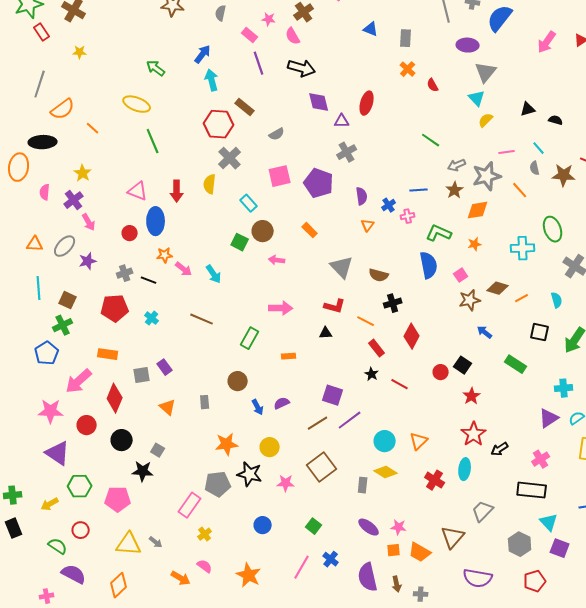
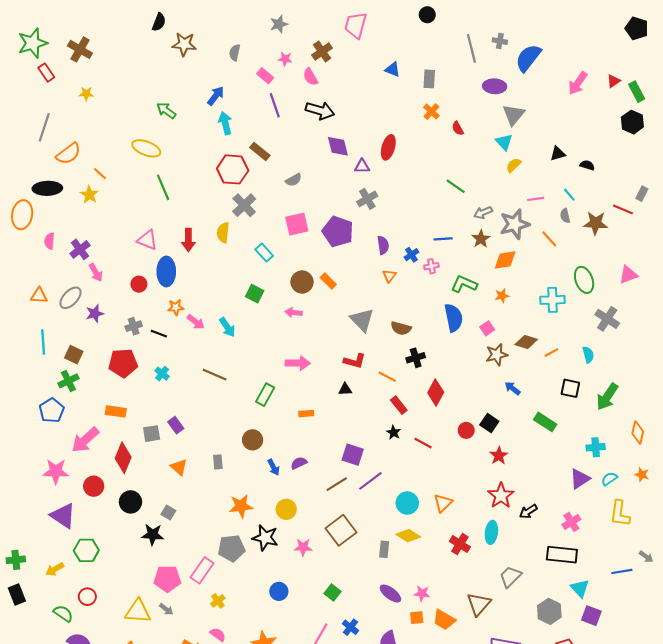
yellow star: (83, 173) -> (89, 195), moved
brown circle: (263, 231) -> (302, 282), moved
pink pentagon: (118, 499) -> (167, 579), moved

